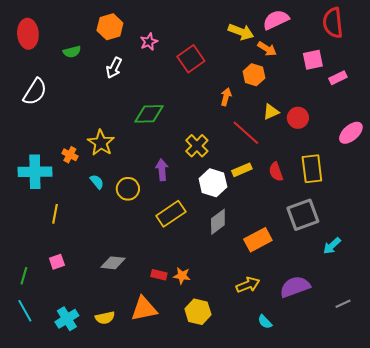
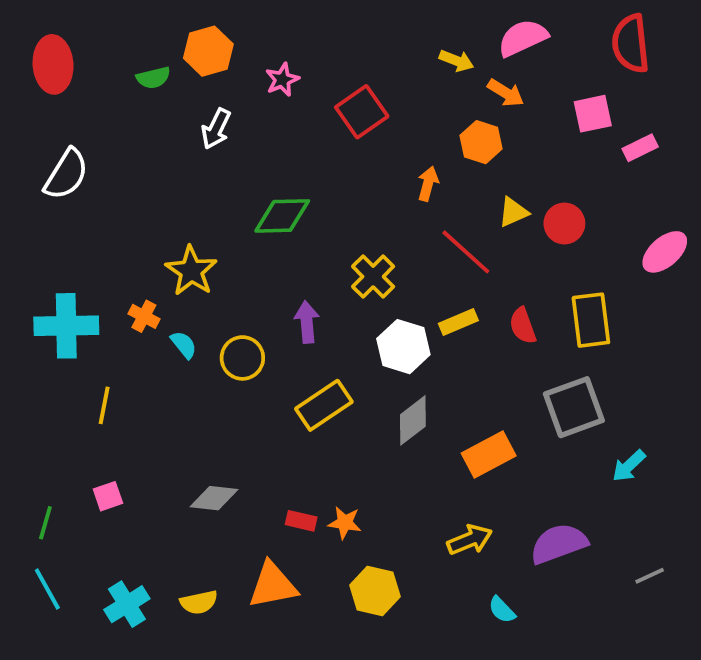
yellow arrow: (241, 32) -> (456, 61), size x0.7
green semicircle: (72, 52) -> (153, 78), moved
orange cross: (70, 155) -> (144, 316), moved

